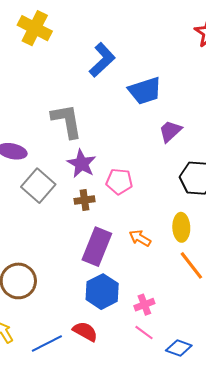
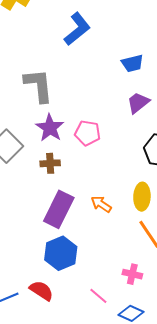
blue trapezoid: (145, 91) -> (132, 63), moved, size x0.7
pink pentagon: (119, 181) -> (88, 133), moved
pink cross: (144, 305) -> (132, 274), moved, turned 30

